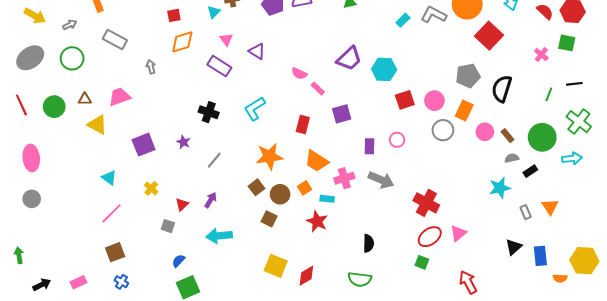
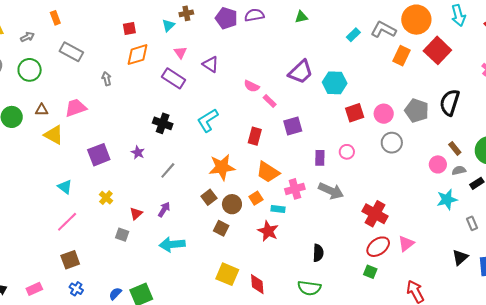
gray pentagon: (468, 76) -> (417, 111), moved, turned 30
orange rectangle: (464, 111) -> (401, 56), moved
pink circle: (485, 132) -> (438, 164), moved
blue semicircle: (178, 261) -> (115, 294), moved
red diamond: (306, 276) -> (257, 284), turned -65

